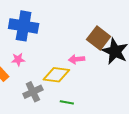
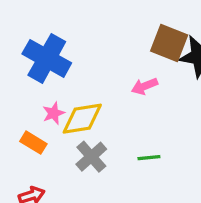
blue cross: (24, 26) -> (47, 58), turned 36
yellow diamond: (56, 75) -> (82, 119), moved

